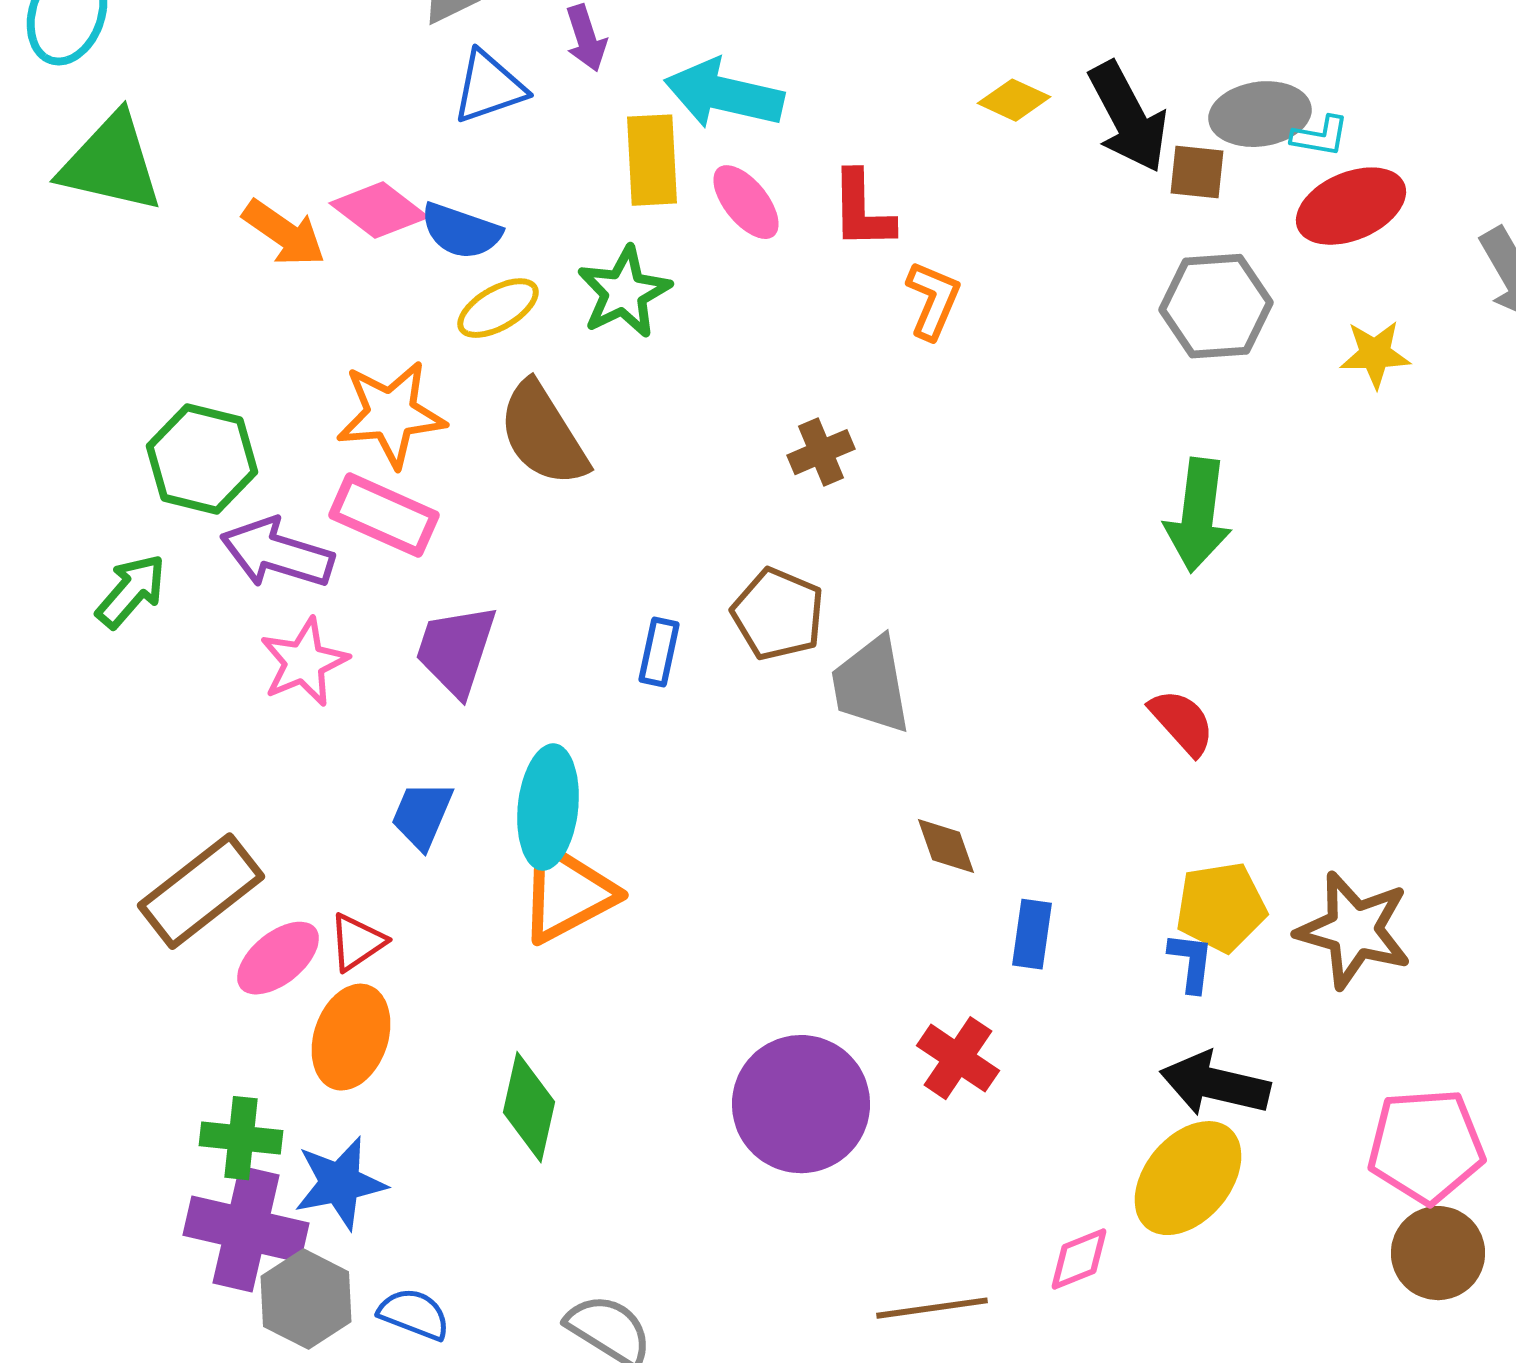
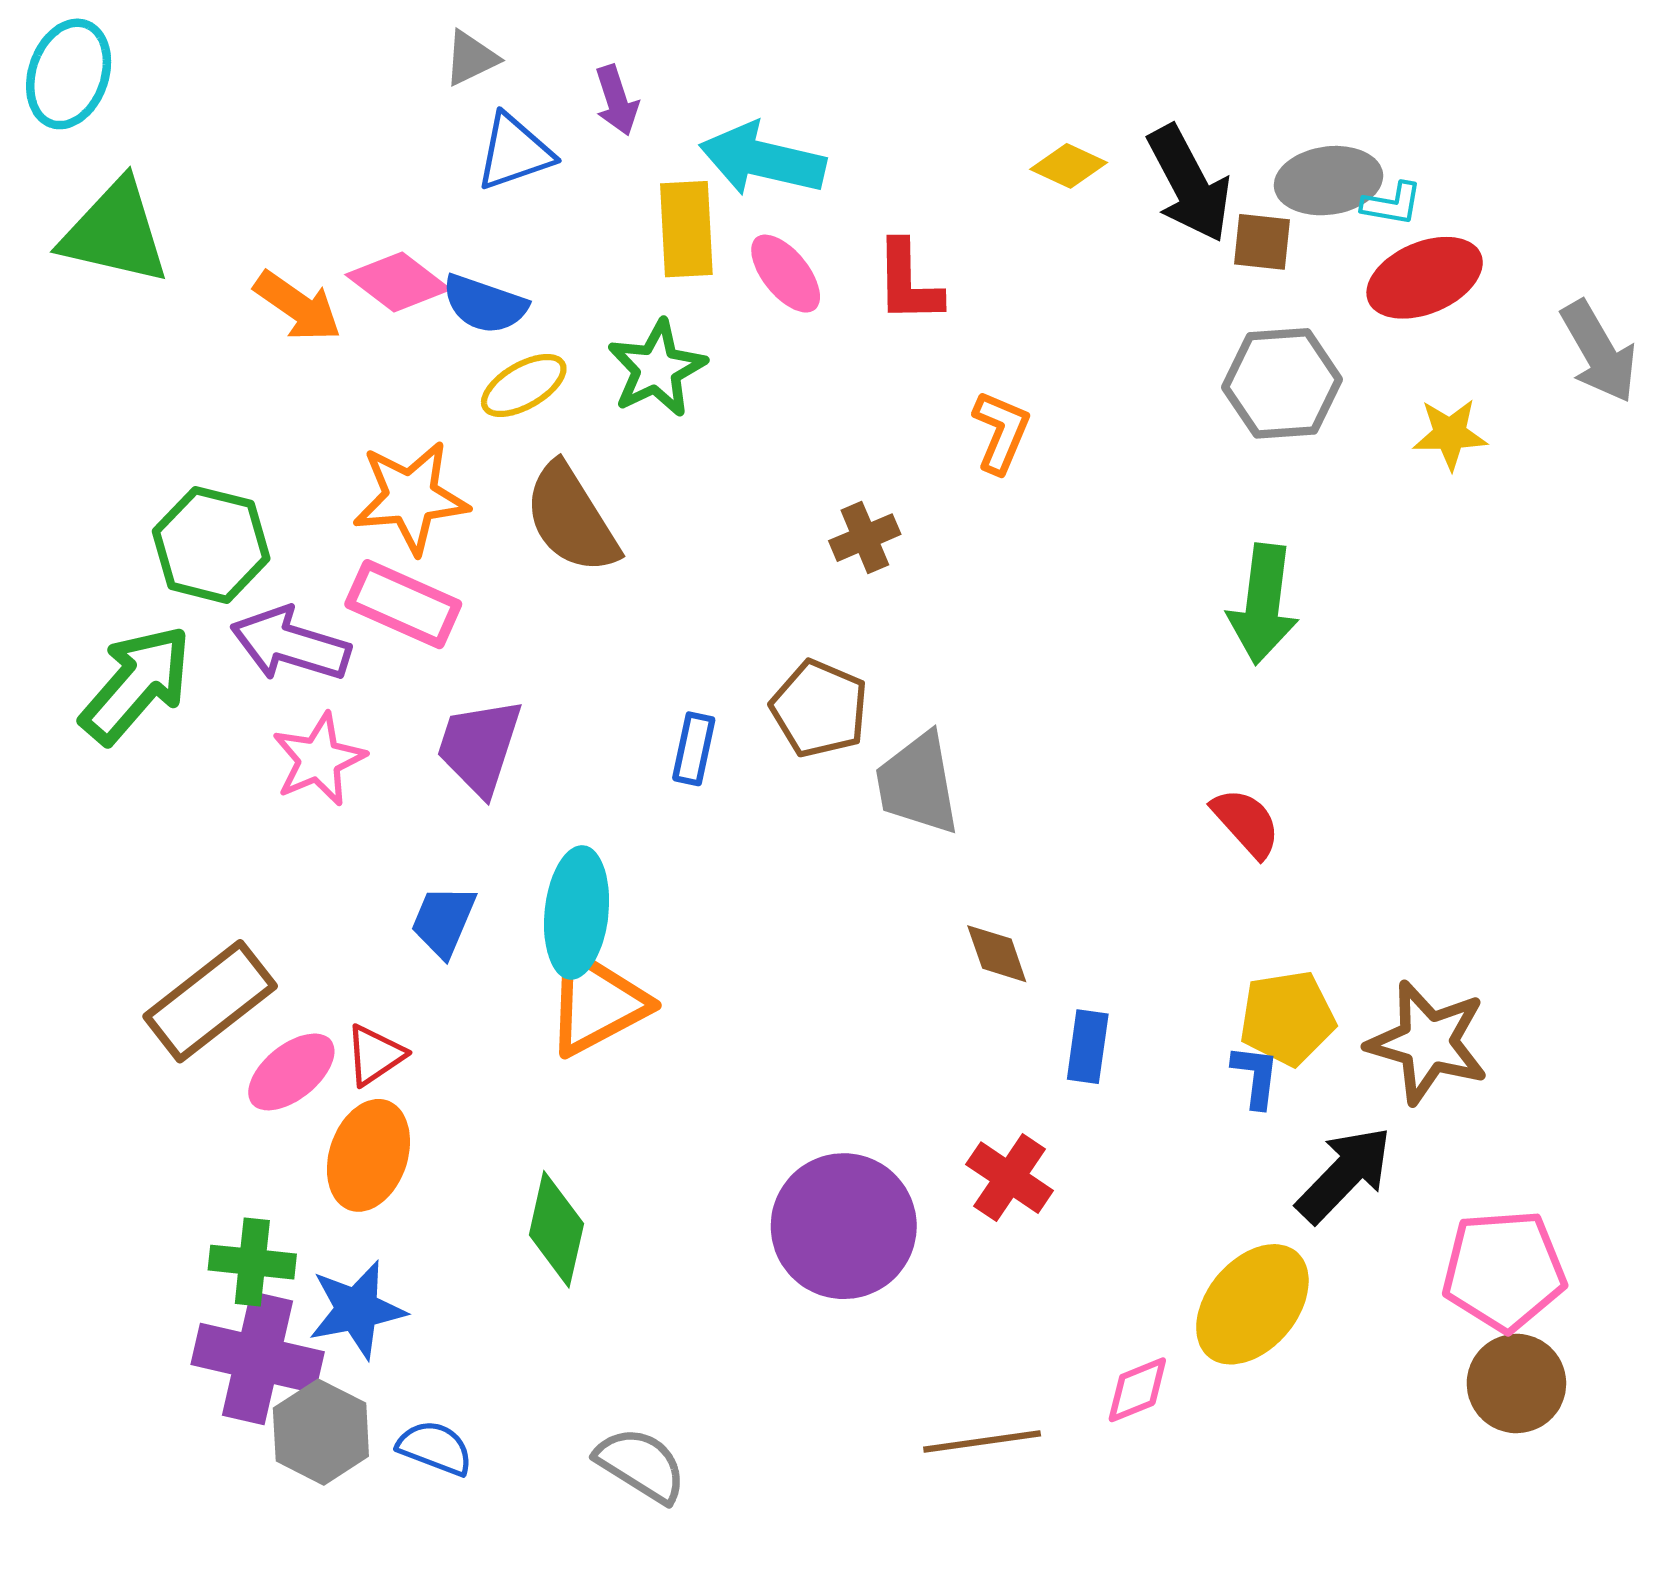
orange L-shape: (933, 300) -> (1001, 432), moved
green arrow: (131, 591) -> (136, 684), size x1.5
black arrow: (1215, 1084) -> (1344, 1174), moved, turned 121

